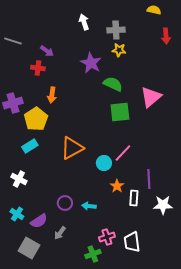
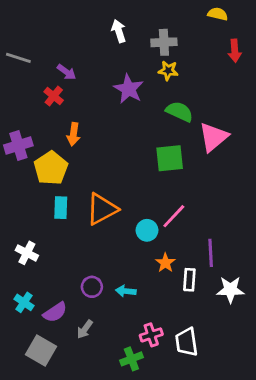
red cross: (38, 68) -> (54, 96), turned 32
green semicircle: (113, 84) -> (180, 112), moved
cyan rectangle: (30, 146) -> (61, 208), moved, turned -56

